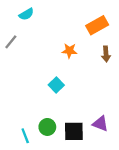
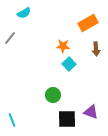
cyan square: (56, 85) -> (69, 64), moved
green circle: (47, 127) -> (53, 95), moved
cyan line: (25, 136) -> (12, 120), moved

